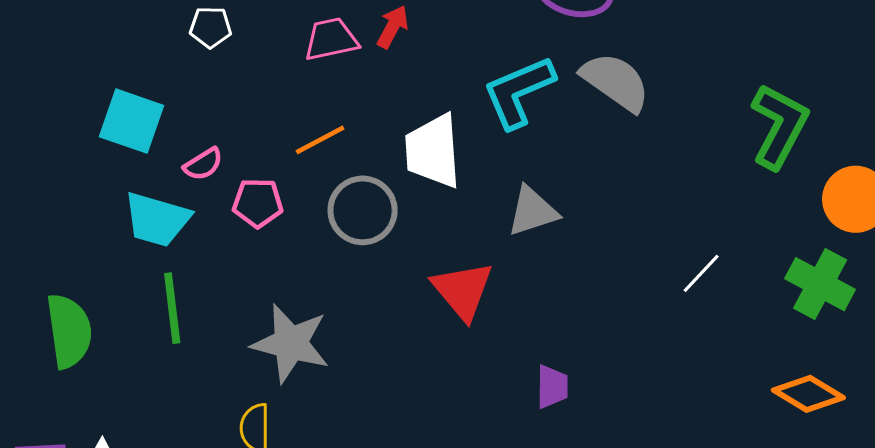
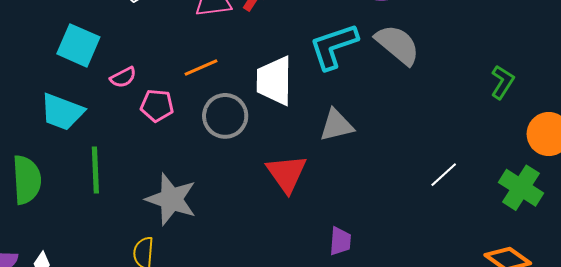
green L-shape: (779, 126) -> (502, 82), size x0.6
cyan trapezoid: (157, 219) -> (62, 112), moved

